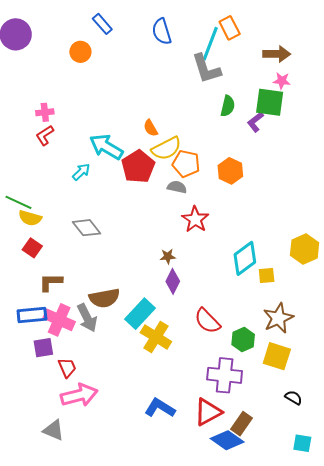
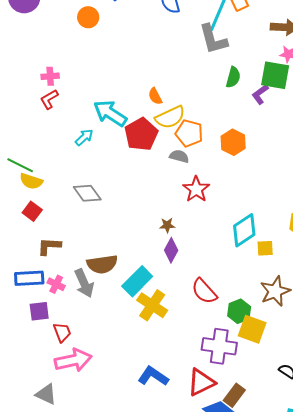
pink cross: (59, 320) -> (56, 284), size x0.6
yellow square: (277, 356) -> (252, 329), moved

